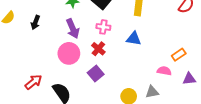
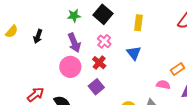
pink cross: (103, 27) -> (104, 41), turned 32
blue triangle: (134, 39) -> (134, 53), turned 42

